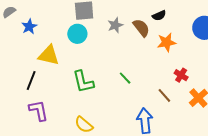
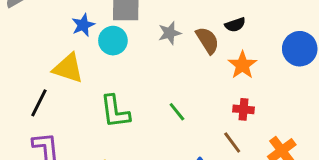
blue star: (29, 27) -> (83, 25), moved
orange star: (167, 42) -> (242, 65), turned -30
red cross: (181, 75) -> (244, 109), moved, turned -32

